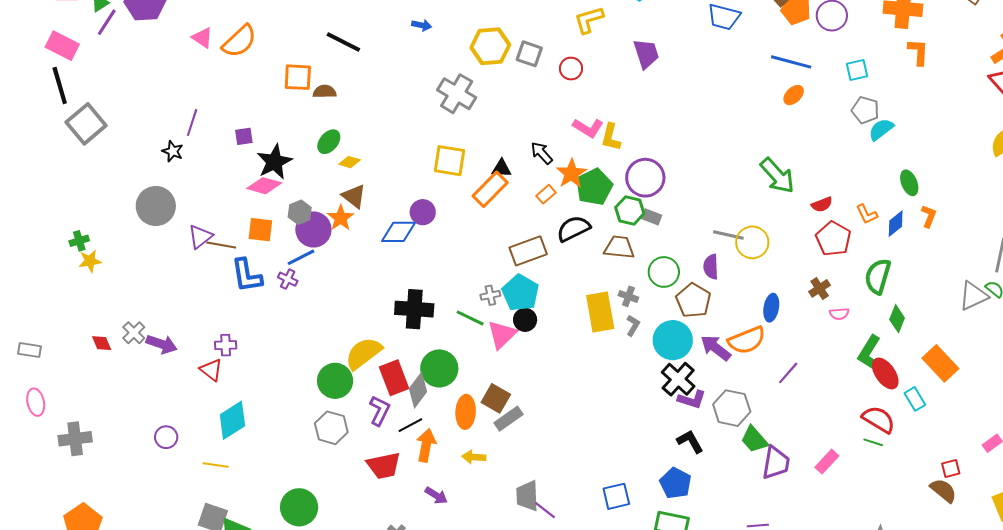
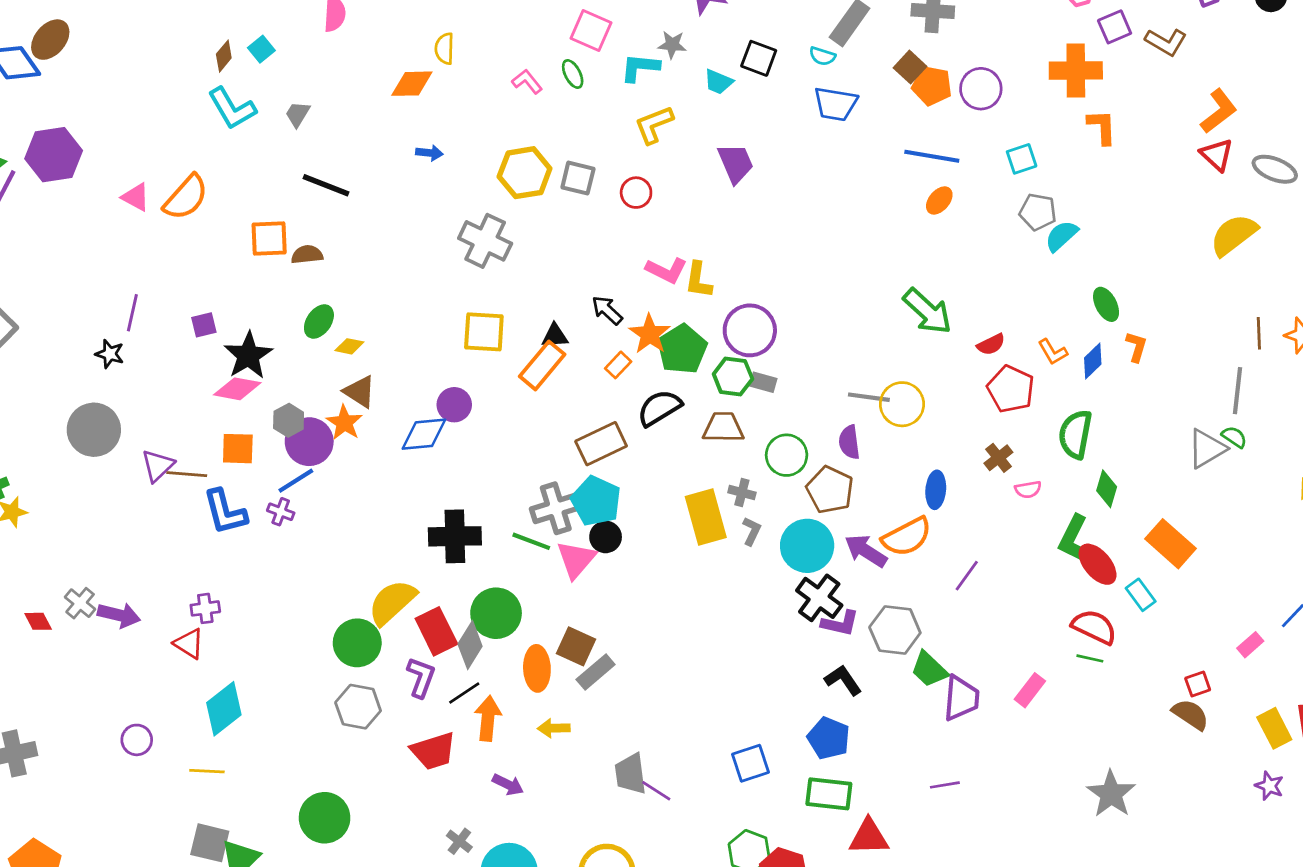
gray cross: (490, 295) -> (556, 508), size x1.8

